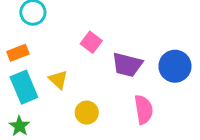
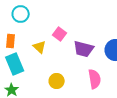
orange rectangle: (18, 53) -> (11, 41), turned -64
yellow triangle: (58, 80) -> (40, 47), moved

